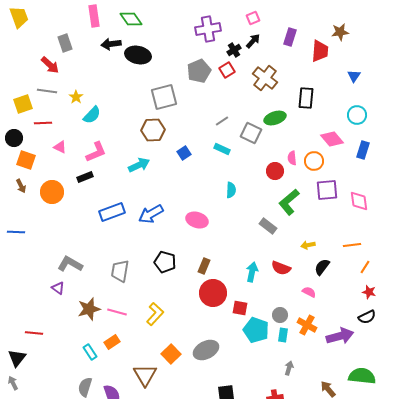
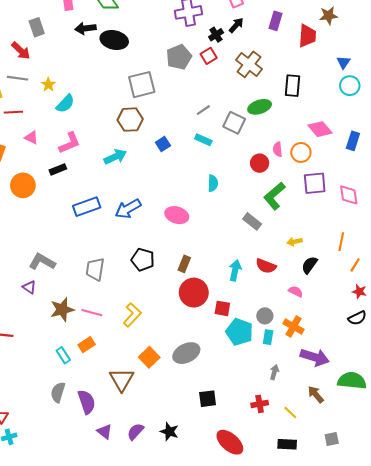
cyan circle: (357, 115) -> (350, 86), moved
orange line: (352, 245) -> (341, 242), turned -72
purple arrow: (340, 336) -> (315, 357), moved, turned 32

